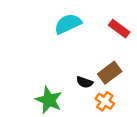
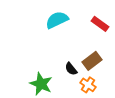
black semicircle: (85, 82) -> (71, 69), turned 32

